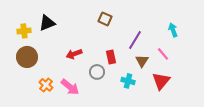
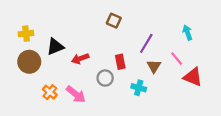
black triangle: (47, 23) -> (55, 47), moved
red triangle: (161, 81) -> (193, 77), moved, turned -48

